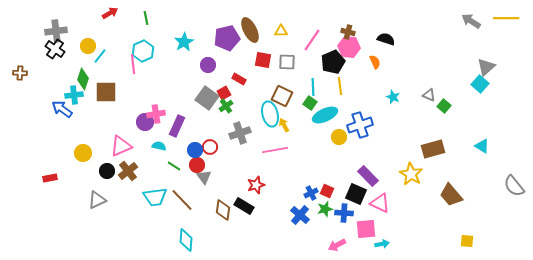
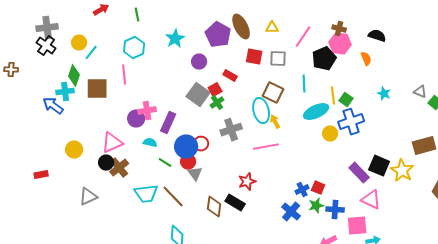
purple pentagon: (227, 38) -> (218, 35), turned -30
pink line: (133, 64) -> (124, 75), moved
yellow line: (340, 86) -> (333, 96), moved
green square: (310, 103) -> (346, 100), moved
blue circle: (195, 150) -> (186, 147), size x1.5
black circle: (107, 171) -> (106, 163), moved
black square: (356, 194) -> (379, 166), moved

